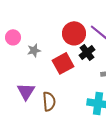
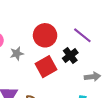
red circle: (74, 33) -> (45, 35), moved

